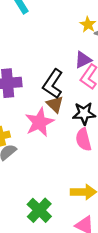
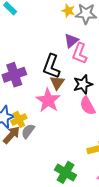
brown triangle: (55, 104) -> (57, 83), turned 35

